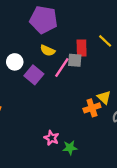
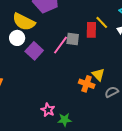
red rectangle: (82, 48) -> (91, 30), moved
yellow semicircle: (48, 51) -> (24, 22), moved, size x1.6
orange cross: (92, 108) -> (87, 84), turned 35

